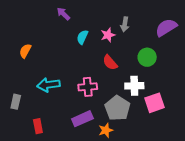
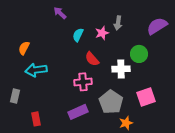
red semicircle: (110, 63) -> (92, 59), moved
cyan arrow: (49, 85) -> (36, 70), moved
white cross: (134, 86) -> (121, 69), moved
orange star: (106, 130) -> (126, 123), moved

